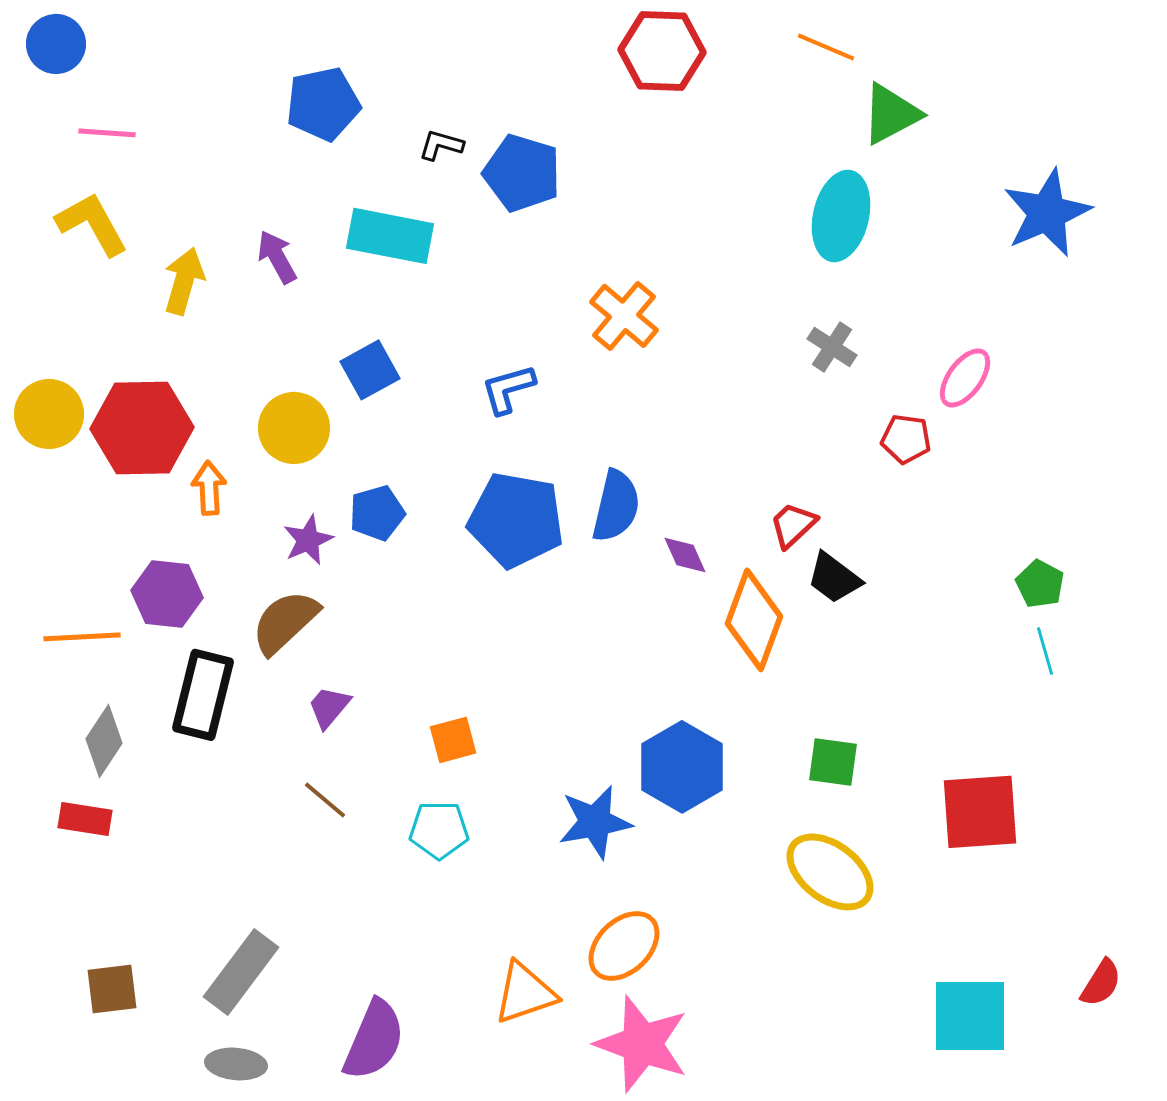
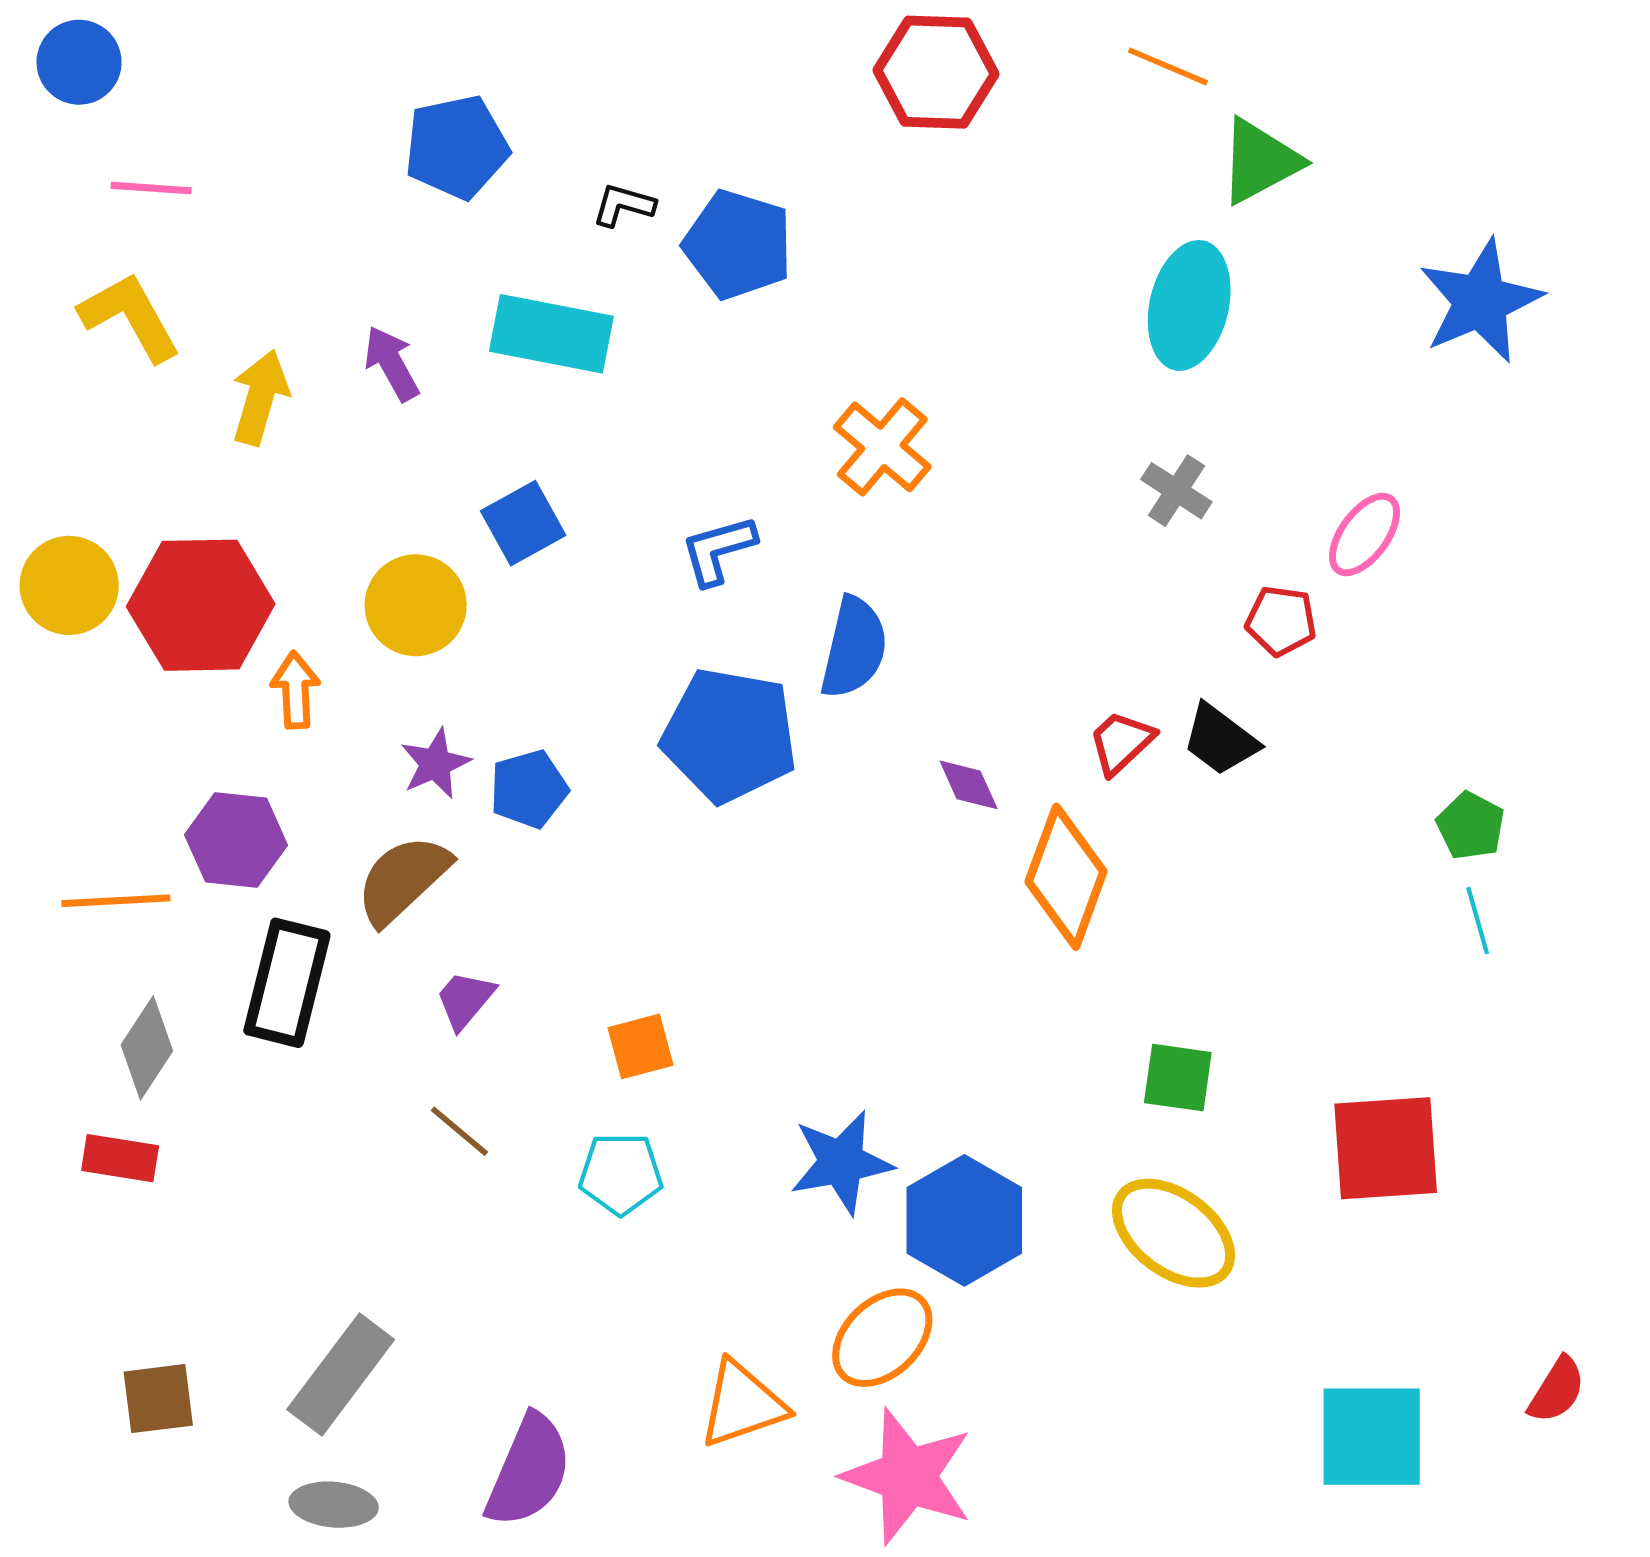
blue semicircle: (616, 506) -> (854, 648), moved
blue pentagon: (377, 513) -> (529, 789), moved
black trapezoid: (834, 578) -> (1220, 740), moved
blue hexagon: (682, 767) -> (964, 1220), moved

